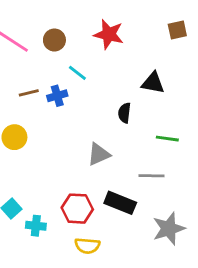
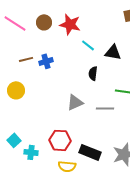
red star: (109, 34) -> (70, 24), moved
cyan line: (77, 73) -> (88, 45), moved
gray line: (152, 176) -> (105, 108), moved
black rectangle: (120, 203) -> (90, 152), moved

